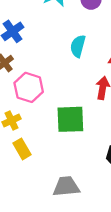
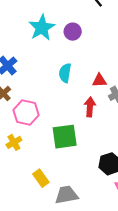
yellow rectangle: (22, 149) -> (41, 178), moved

